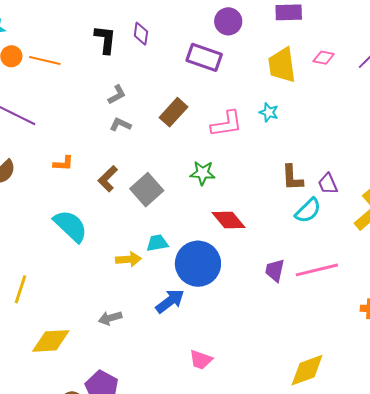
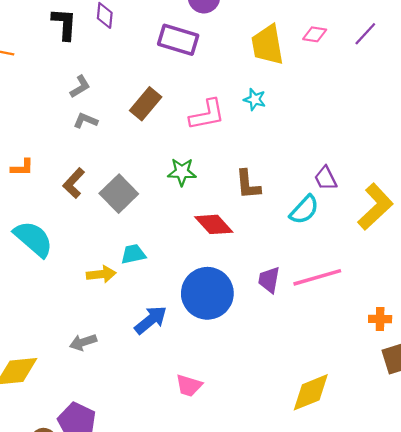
brown L-shape: (292, 178) -> (248, 184), moved
blue circle: (198, 264) -> (207, 293), moved

